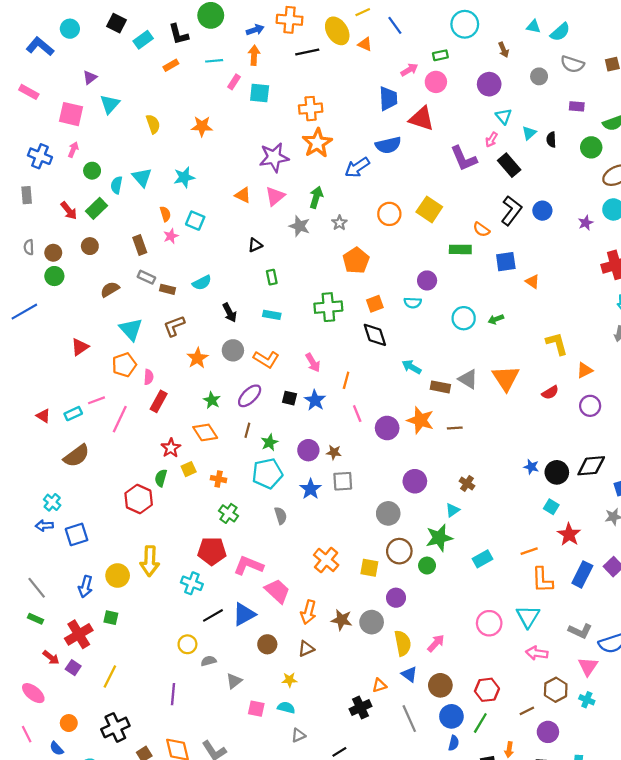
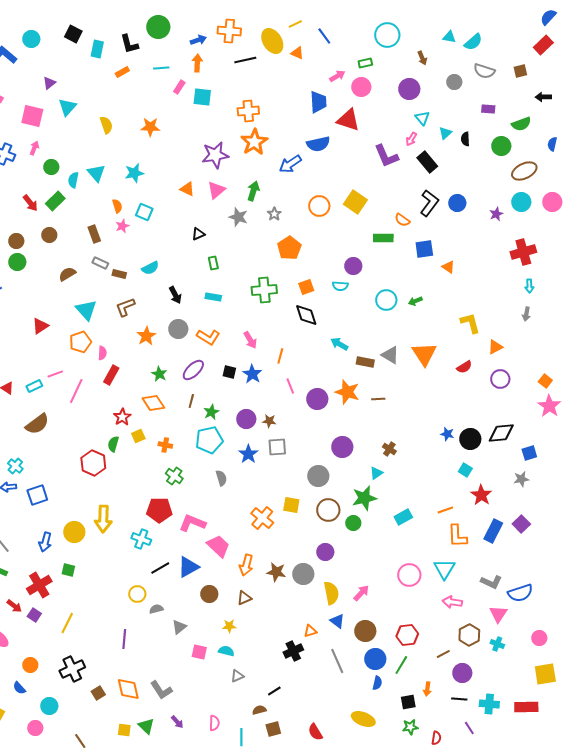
cyan rectangle: (143, 40) -> (97, 49), turned -42
yellow square: (369, 568) -> (291, 505), moved

